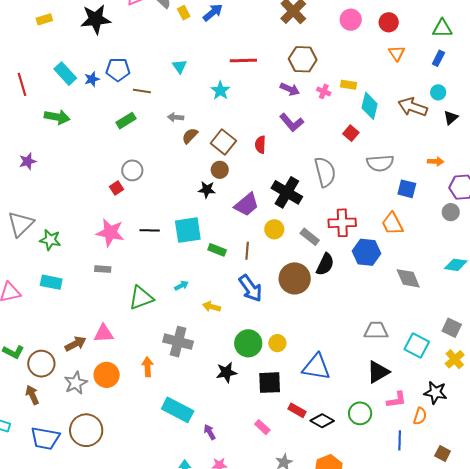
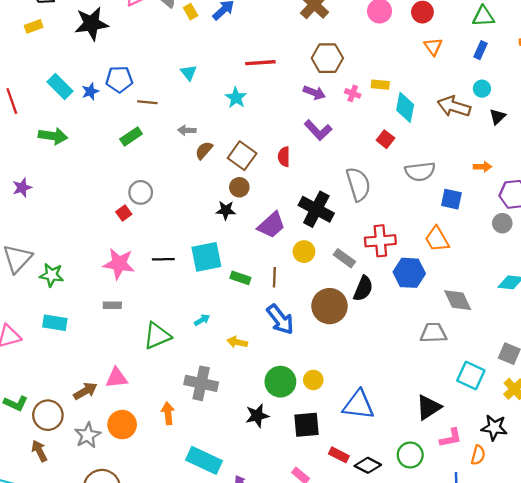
gray trapezoid: (376, 331) -> (433, 333), moved

